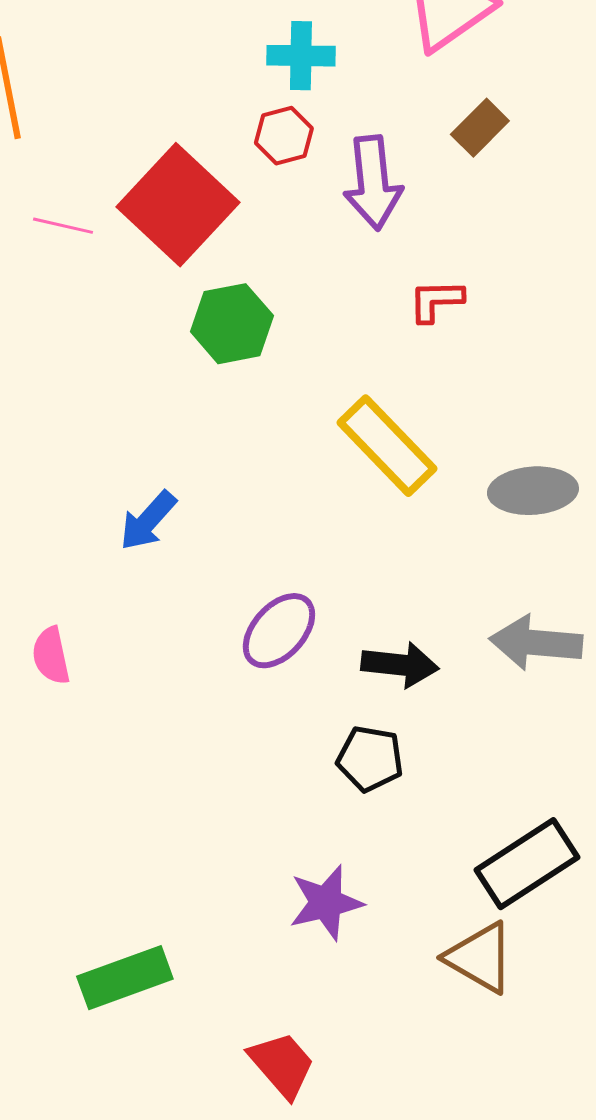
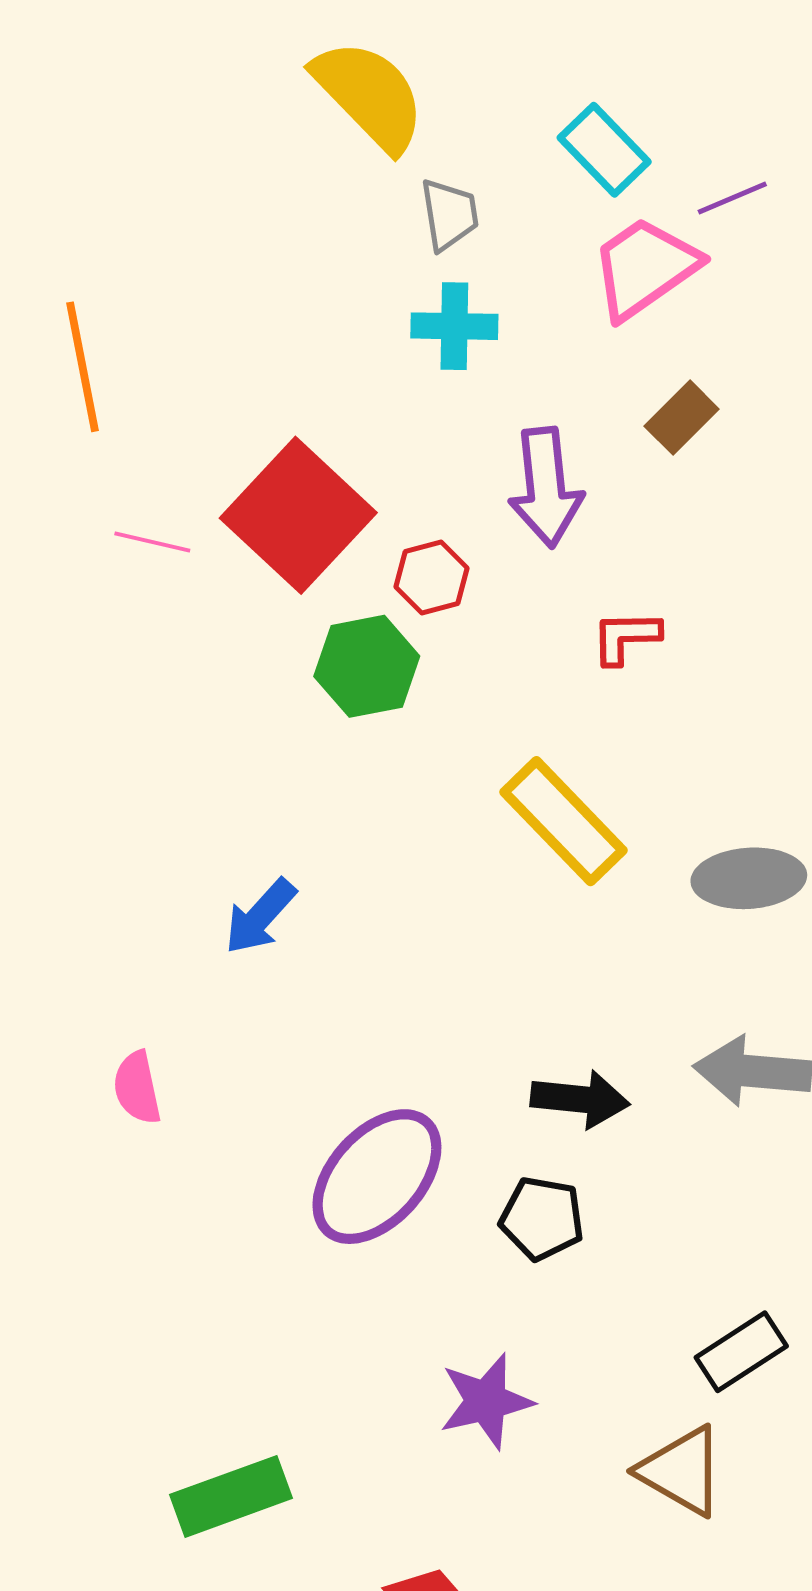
red hexagon: (284, 136) -> (432, 577), moved
purple ellipse: (279, 631) -> (377, 1177), moved, size x1.4
black rectangle: (527, 864) -> (741, 1352), size x0.7

